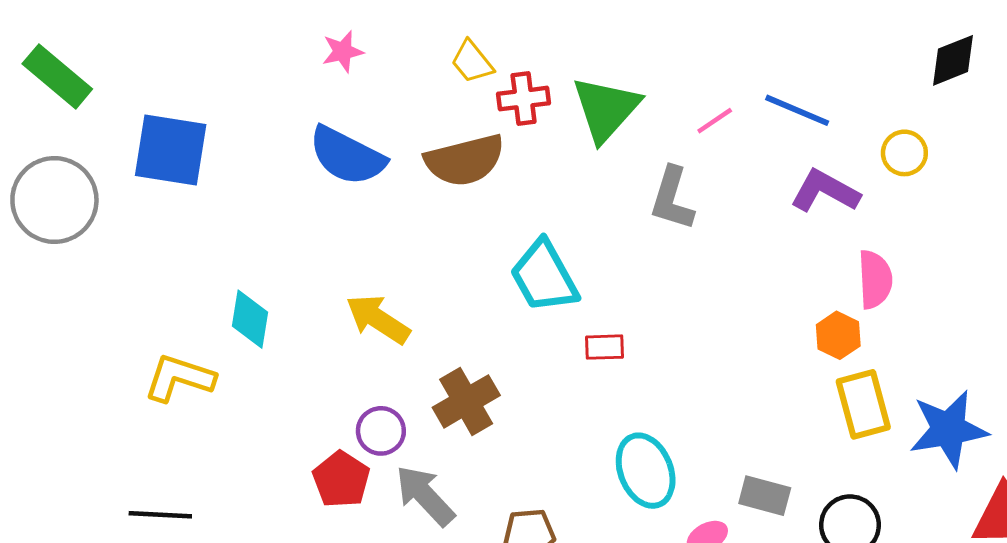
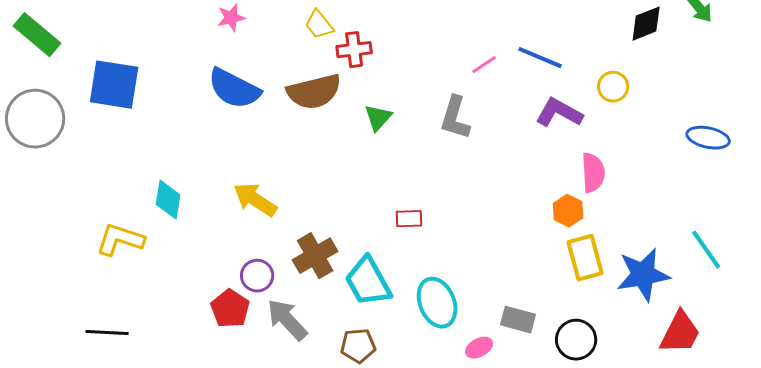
green triangle: (606, 109) -> (378, 118), moved, size x0.6
cyan trapezoid: (544, 276) -> (368, 282), moved

